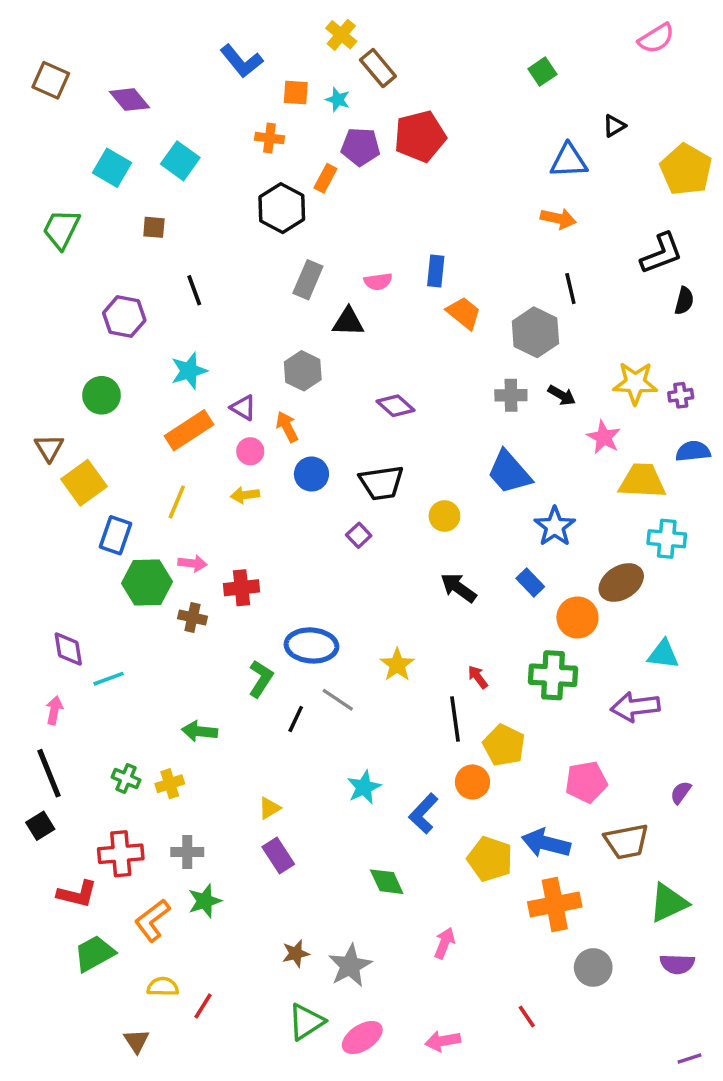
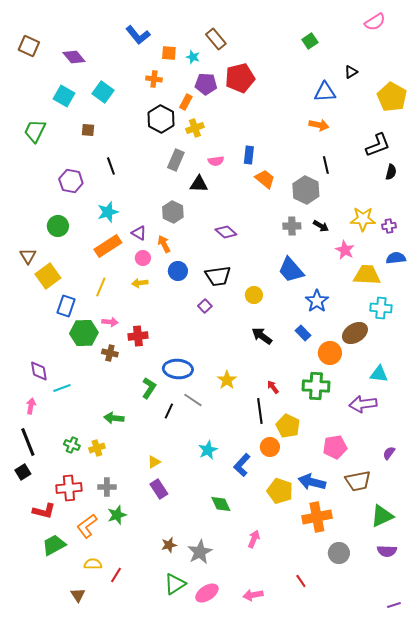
yellow cross: (341, 35) -> (195, 128), moved, turned 30

